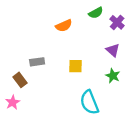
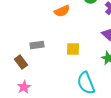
pink star: (13, 102) -> (24, 87), moved

